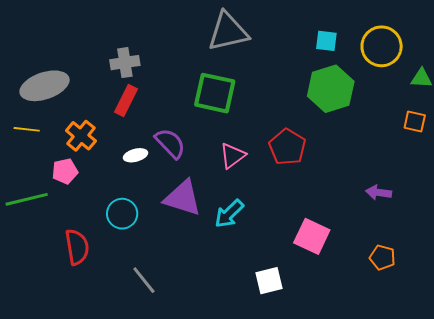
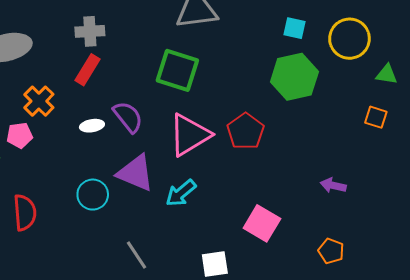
pink triangle: (233, 156) -> (190, 135), size x1.6
cyan circle: (122, 214) -> (93, 195), moved
gray line: (144, 280) -> (136, 255), moved

